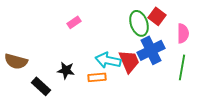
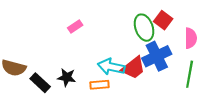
red trapezoid: (129, 61) -> (133, 68), turned 75
black rectangle: (41, 86) -> (40, 83), moved

